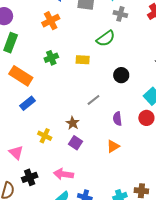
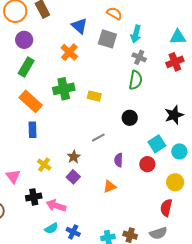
orange cross: (51, 21) -> (69, 52), turned -30
green semicircle: (106, 38) -> (135, 80), moved, turned -54
green cross: (51, 58) -> (64, 89), size x1.5
blue rectangle: (28, 103) -> (33, 130), turned -63
black cross: (30, 177) -> (34, 197), moved

